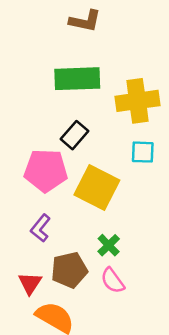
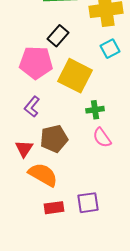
cyan square: (143, 152) -> (110, 49), turned -30
green cross: (109, 245) -> (95, 110), moved, turned 36
pink semicircle: (113, 281) -> (102, 138), moved

